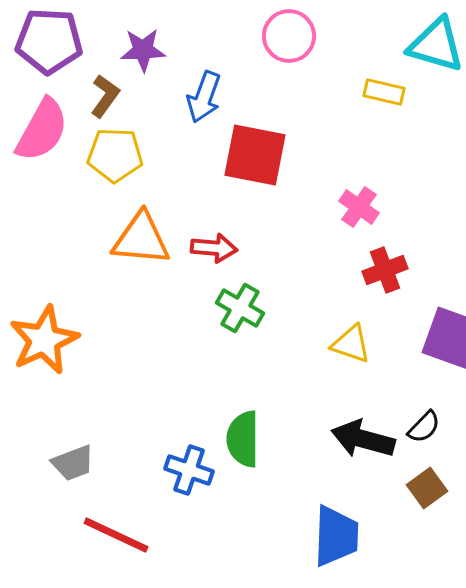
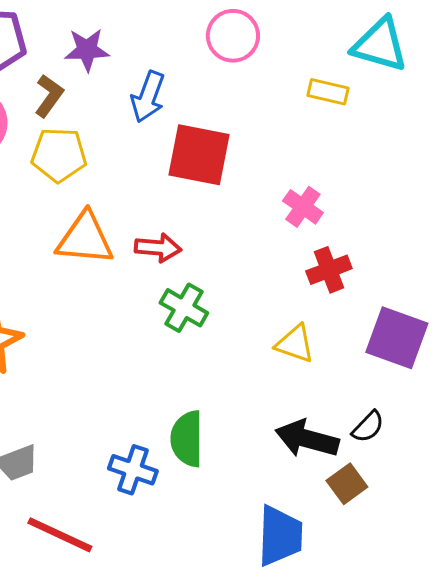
brown square: (427, 488) -> (347, 484), moved

